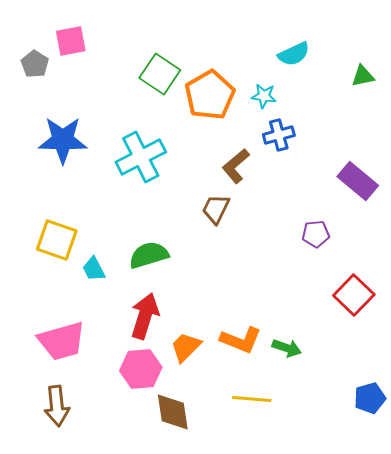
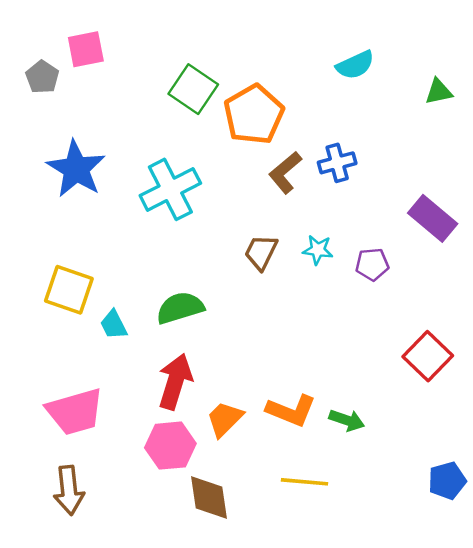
cyan star: (264, 96) -> (318, 250), moved
blue star: (63, 140) -> (76, 169), turned 30
brown L-shape: (236, 166) -> (285, 173), moved
purple pentagon: (316, 234) -> (372, 264), moved

